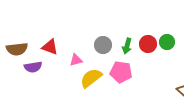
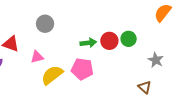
gray circle: (103, 45) -> (45, 24), moved
green arrow: (127, 46) -> (88, 43), turned -112

